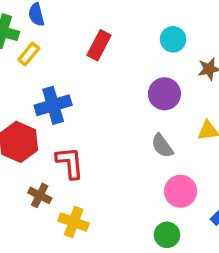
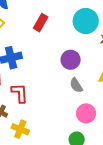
cyan circle: (173, 39) -> (86, 21), size x1.6
purple circle: (164, 94) -> (71, 60), moved

